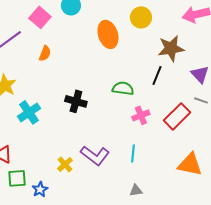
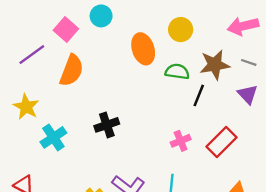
orange semicircle: (45, 53) -> (72, 70), size x1.8
green semicircle: (123, 88) -> (177, 72), moved
gray line: (201, 100) -> (249, 62), moved
black cross: (76, 101) -> (107, 125), turned -35

